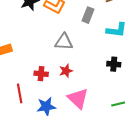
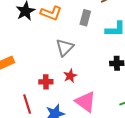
gray triangle: (64, 42) -> (65, 47), turned -42

